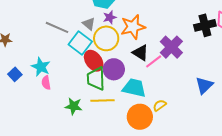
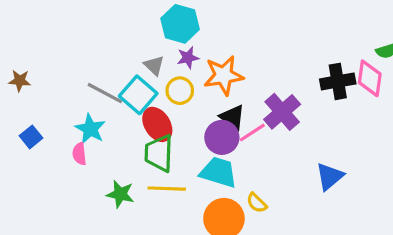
gray line: (57, 27) -> (105, 93), moved
yellow circle: (106, 38) -> (180, 91), size x0.7
cyan star: (41, 67) -> (90, 129), moved
purple circle: (114, 69) -> (222, 137), moved
yellow semicircle: (160, 105) -> (257, 203), turned -104

